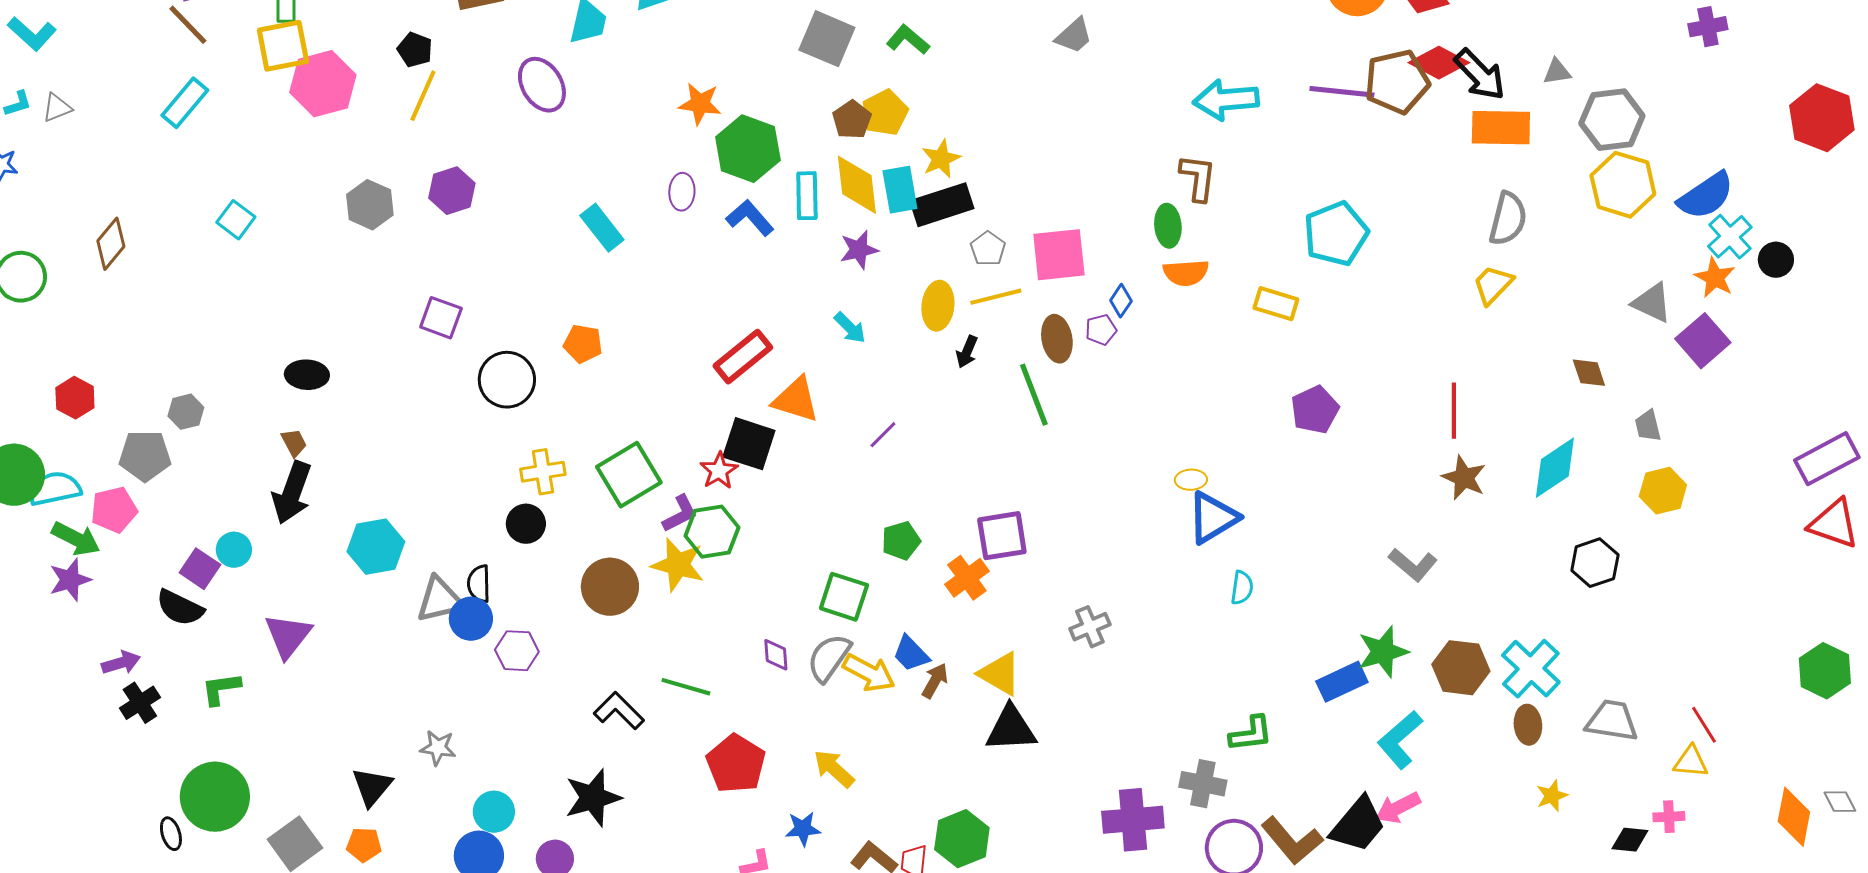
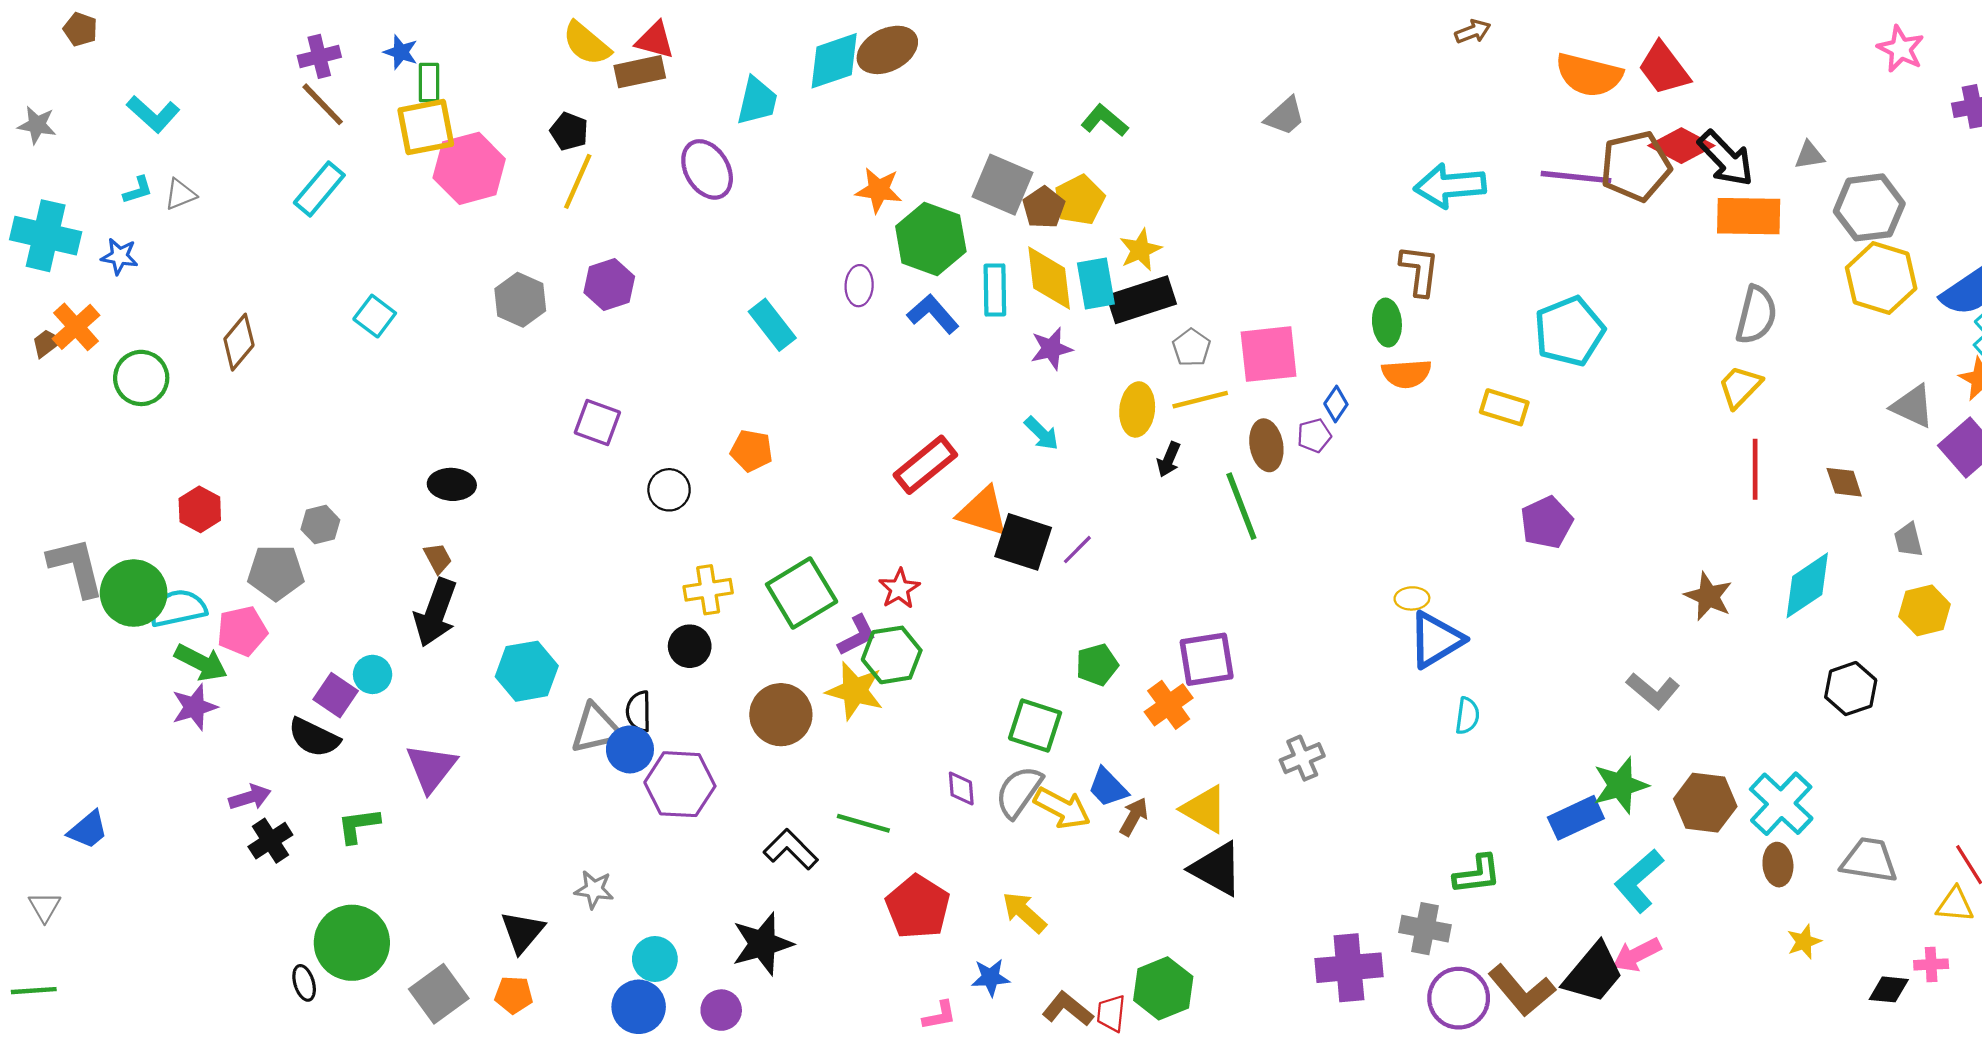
gray square: (827, 39) -> (1002, 185), moved
black circle: (507, 380) -> (669, 490), size x0.7
red line: (1454, 411) -> (1755, 469), moved
black square: (749, 444) -> (1023, 542), moved
purple hexagon: (517, 651) -> (680, 784), size x1.5
black triangle: (1011, 729) -> (1216, 869), turned 32

